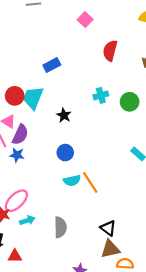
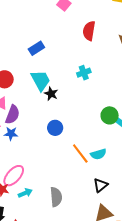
cyan trapezoid: (33, 98) -> (41, 80), moved, turned 135
green circle: (130, 102) -> (110, 115), moved
cyan semicircle: (72, 181) -> (98, 154), moved
black triangle: (108, 228) -> (100, 185), moved, turned 49

